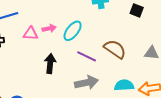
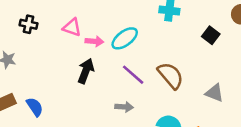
pink arrow: (49, 28) -> (94, 41), moved
gray arrow: (87, 83) -> (124, 107), size x0.6

